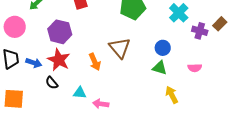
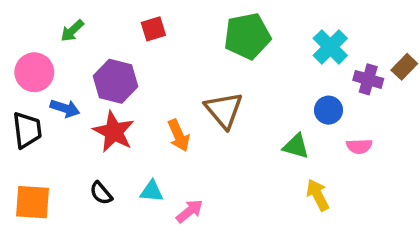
blue circle: (163, 48) -> (328, 110), moved
blue arrow: (34, 63) -> (65, 108), moved
black semicircle: (52, 83) -> (101, 193), moved
pink arrow: (101, 104) -> (190, 211), turned 133

